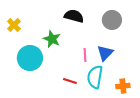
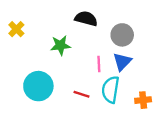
gray circle: (112, 20) -> (122, 35), moved
green star: (52, 39) -> (60, 45), turned -30
cyan circle: (30, 58) -> (38, 86), moved

